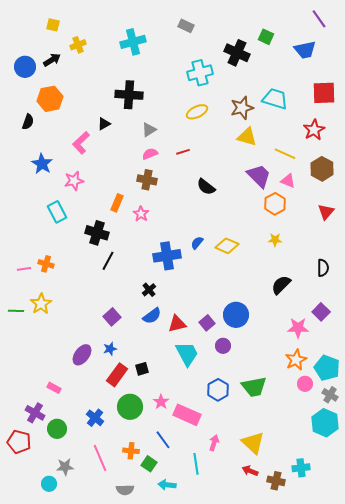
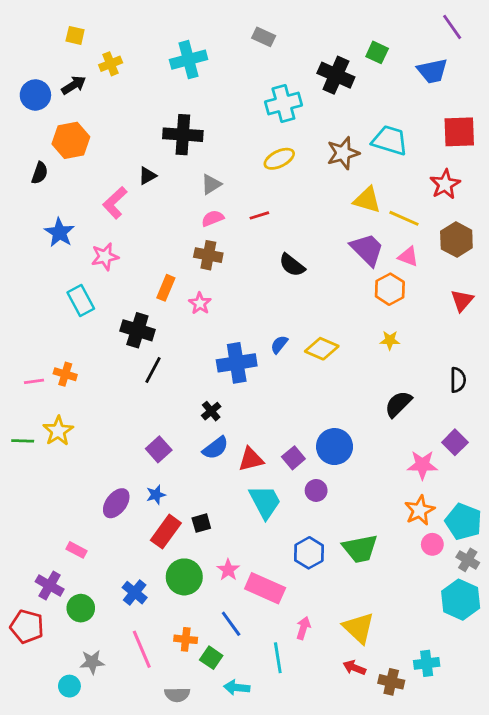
yellow triangle: (247, 137) -> (367, 200), moved

